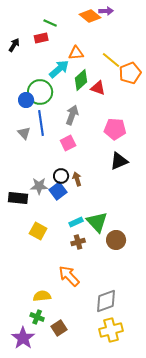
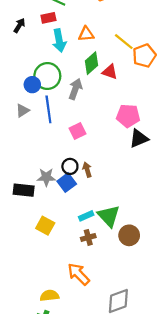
cyan arrow: (59, 69) -> (59, 41), moved, turned 120
gray arrow: (72, 115) -> (75, 89), moved
gray triangle: (24, 133) -> (23, 110), moved, turned 40
black triangle: (119, 161) -> (139, 138), moved

